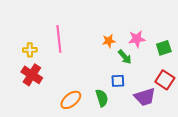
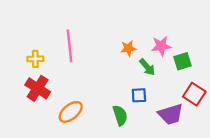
green square: (164, 48) -> (182, 61), moved
orange ellipse: (71, 100) -> (71, 112), moved

